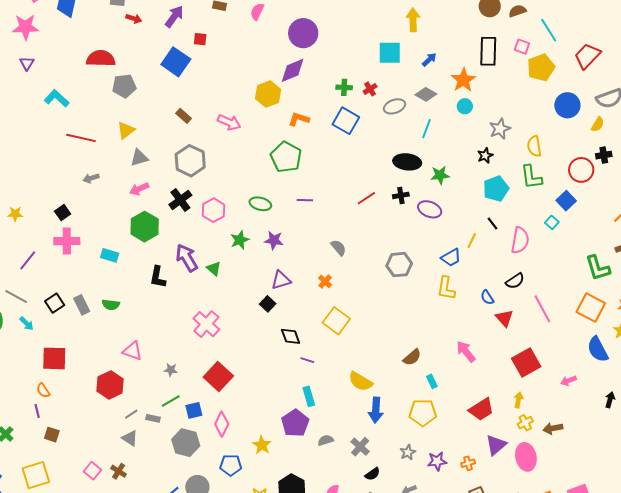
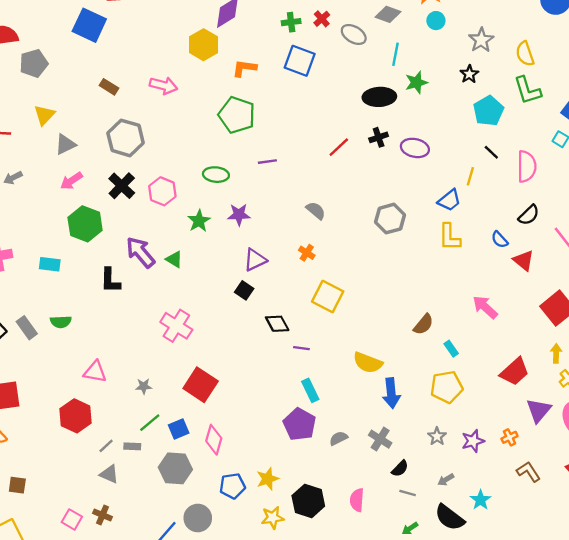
gray ellipse: (395, 106) -> (354, 34), turned 60
green star: (440, 175) -> (416, 82), moved
yellow star: (262, 445) -> (268, 479), moved, turned 30

